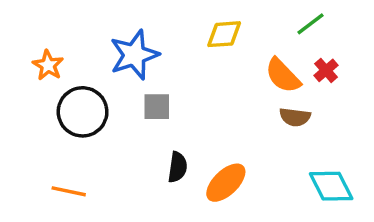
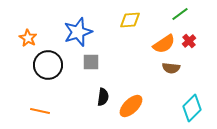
orange semicircle: (283, 76) -> (164, 44), turned -80
cyan diamond: (331, 186) -> (192, 108), turned 72

